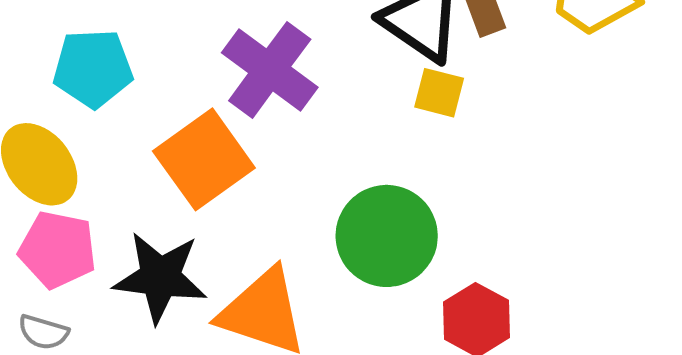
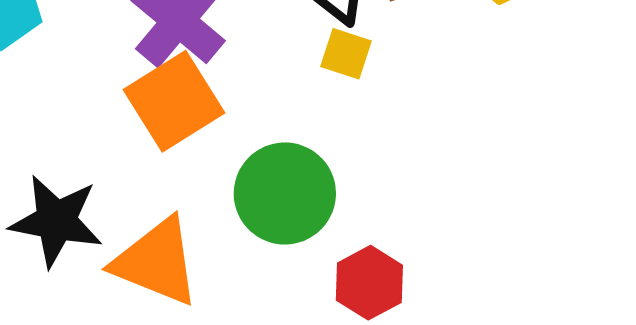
orange square: (204, 159) -> (174, 101), moved

